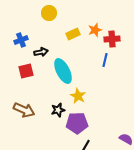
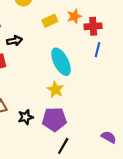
blue line: (105, 60) -> (98, 50), moved
cyan ellipse: (63, 71) -> (61, 62), moved
black star: (58, 110) -> (26, 117), moved

